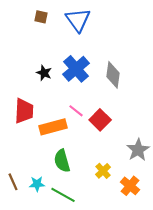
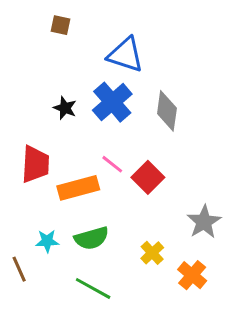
blue triangle: (78, 20) -> (126, 55), moved, turned -36
green semicircle: (62, 161) -> (92, 238), turned -90
cyan star: (37, 184) -> (47, 241), moved

